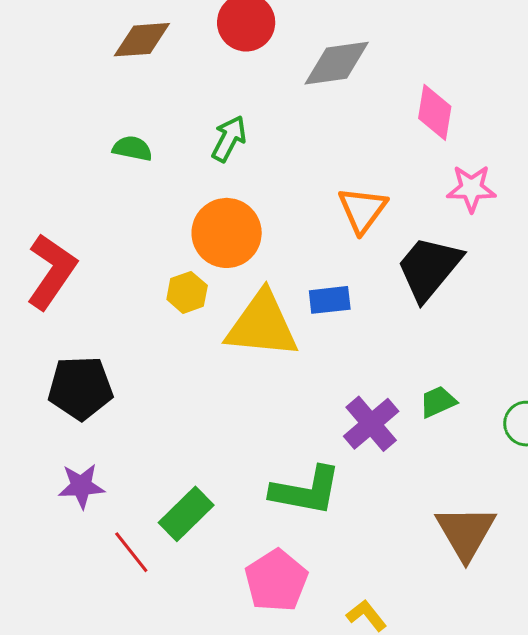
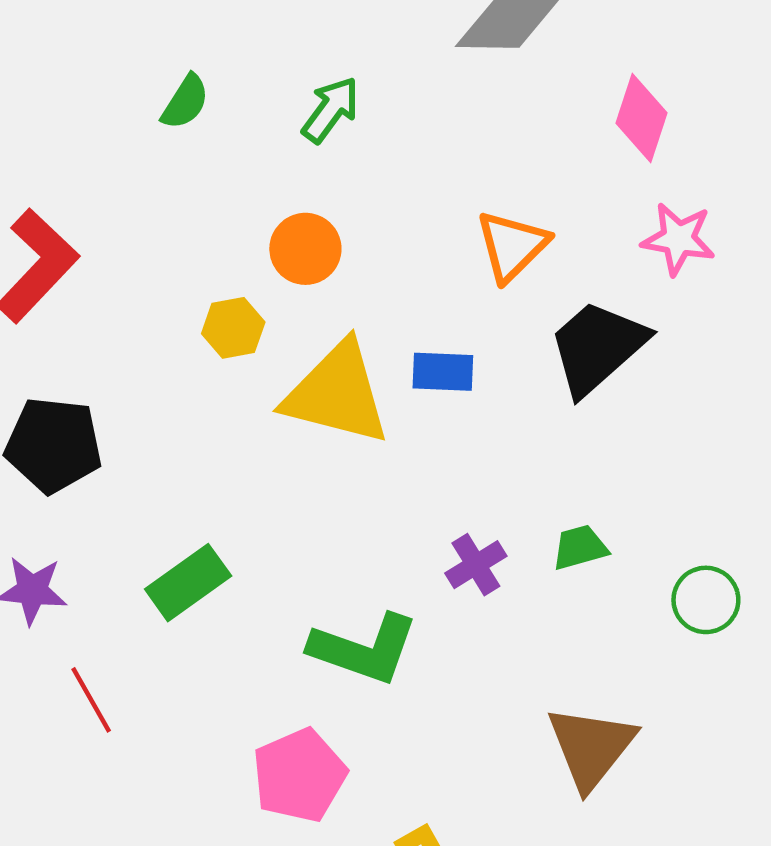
green semicircle: (132, 148) -> (185, 102), turned 102
orange circle: (227, 233) -> (305, 249), size x0.7
purple cross: (371, 424) -> (476, 565), size x0.7
green rectangle: (186, 514) -> (188, 583), moved

